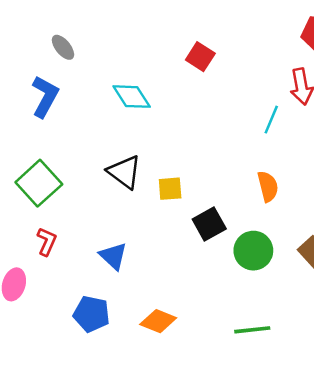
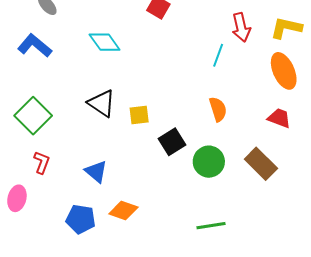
blue L-shape: (45, 97) -> (35, 46), turned -76
orange diamond: (158, 321) -> (123, 211), moved

